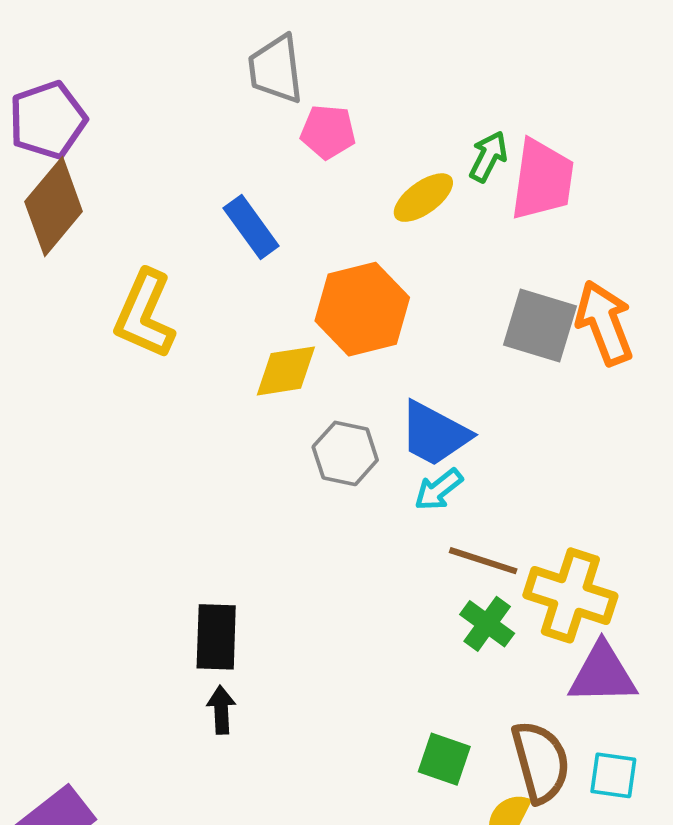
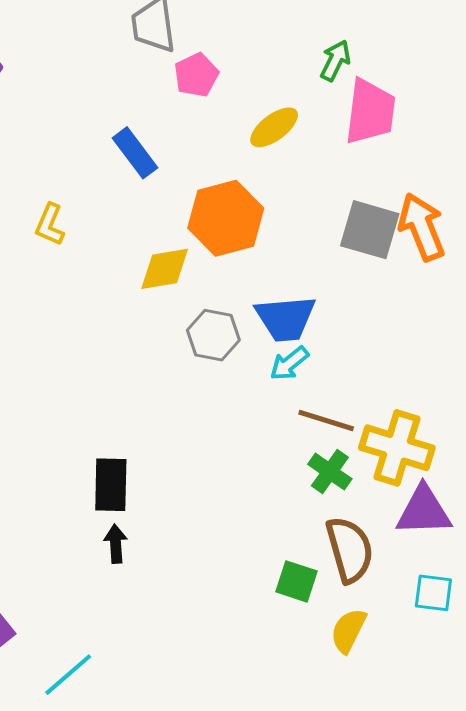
pink pentagon: (328, 132) -> (196, 75), turned -30
green arrow: (488, 157) -> (335, 61), moved
yellow L-shape: (145, 314) -> (50, 225), size x0.6
blue trapezoid: (434, 434) -> (285, 318), turned -32
brown semicircle: (541, 762) -> (350, 550), moved

